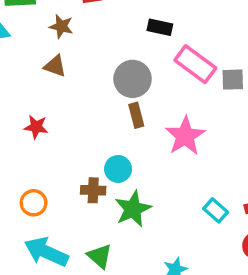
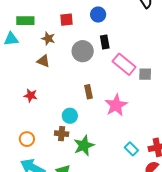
black rectangle: (160, 27) -> (105, 42), turned 64
gray circle: (133, 79) -> (83, 51), moved
cyan circle: (118, 169) -> (70, 116), moved

